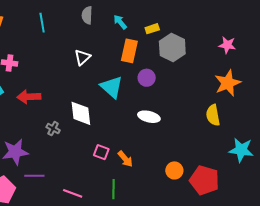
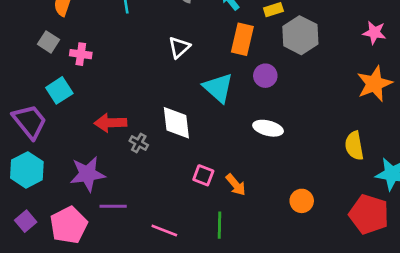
red arrow: (29, 97) -> (110, 123), moved
yellow semicircle: (213, 115) -> (354, 146), moved
red pentagon: (204, 180) -> (369, 214), moved

